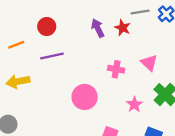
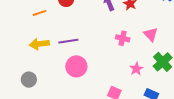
purple line: (52, 56) -> (68, 41), moved
pink circle: (85, 97) -> (76, 66), moved

